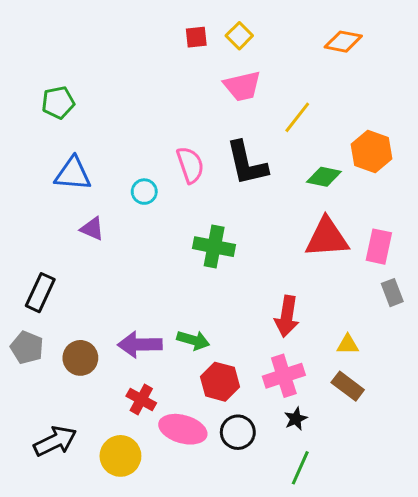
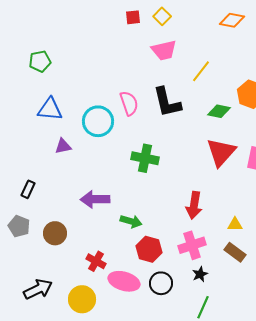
cyan circle: (144, 192) -> (98, 121), size x1.8
purple triangle: (92, 229) -> (63, 146), turned -36
red triangle: (327, 238) -> (221, 152), turned -44
black rectangle: (40, 293) -> (28, 189), size x0.7
purple arrow: (140, 345) -> (95, 199), moved

